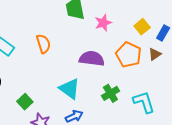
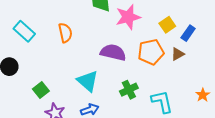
pink star: (103, 23) -> (128, 17), size x1.4
orange pentagon: (129, 55) -> (151, 52), turned 30

